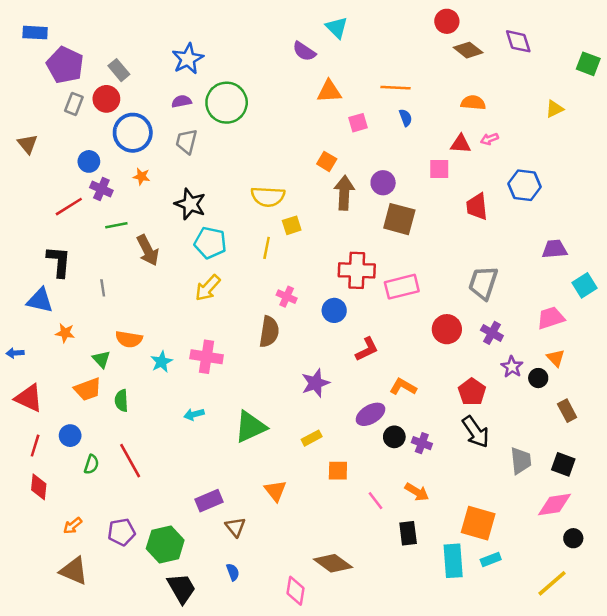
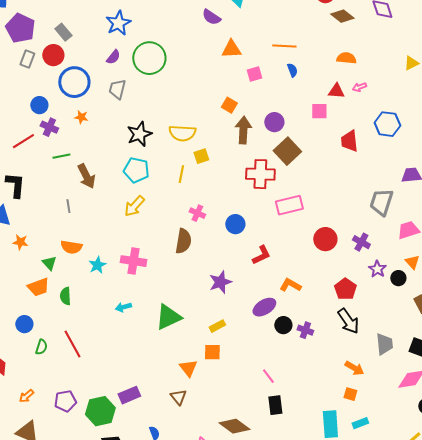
purple semicircle: (181, 101) -> (113, 57), turned 140
black star: (190, 204) -> (139, 134), moved, turned 30
brown square: (399, 219) -> (287, 151), turned 32
red cross: (357, 270) -> (260, 174), moved
gray trapezoid: (483, 283) -> (381, 202), moved
gray line: (103, 288) -> (68, 206), moved
orange square: (338, 471) -> (212, 352), moved
orange arrow: (417, 492) -> (354, 368), moved
purple rectangle: (209, 501) -> (129, 395), moved
orange square: (478, 523) -> (350, 394), size x0.5
brown triangle: (235, 527) -> (178, 397), moved
black rectangle: (408, 533) -> (275, 405), moved

